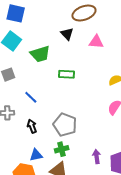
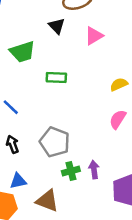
pink triangle: (96, 42) -> (94, 36), turned -35
green cross: (62, 149) -> (71, 171), moved
purple arrow: (97, 156) -> (94, 170), moved

